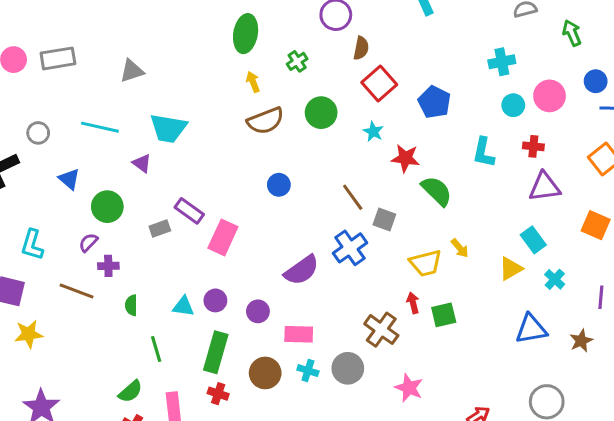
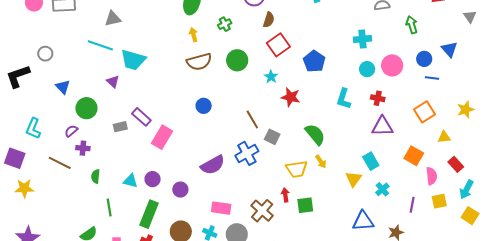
cyan line: (100, 127) -> (100, 45), moved
green semicircle: (437, 191) -> (315, 134), moved
yellow triangle: (511, 269) -> (354, 179), turned -30
pink rectangle: (299, 334) -> (221, 208), moved

